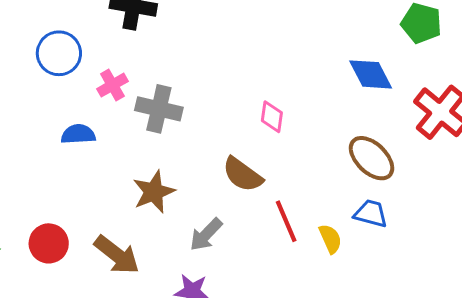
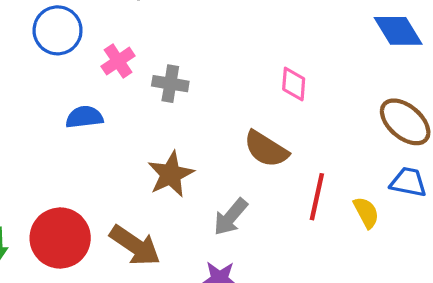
gray cross: (159, 109) -> (170, 84), size x0.7
red line: (286, 221) -> (317, 197), turned 39
red circle: (49, 243) -> (60, 238), size x1.4

